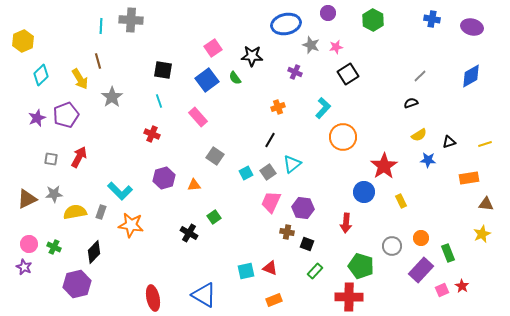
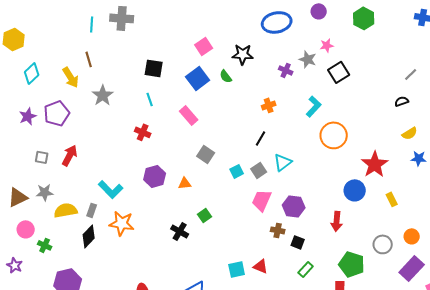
gray star: (311, 45) -> (308, 59), moved
pink circle: (29, 244) -> (26, 229), moved
black diamond: (94, 252) -> (89, 236), moved

